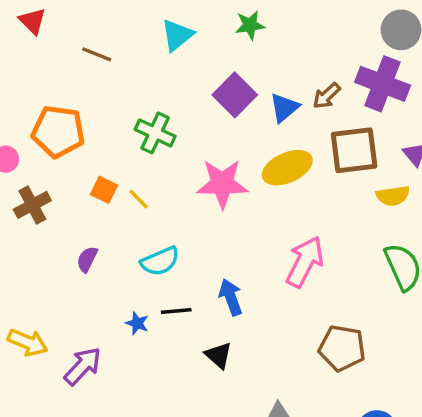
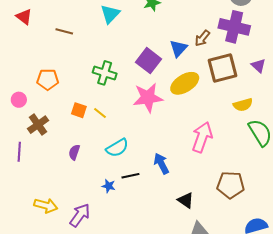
purple square: (235, 95) -> (148, 61), moved
orange pentagon: (58, 131) -> (48, 79), size x0.7
yellow semicircle: (393, 196) -> (243, 105), moved
black triangle: (219, 355) -> (186, 200), moved

